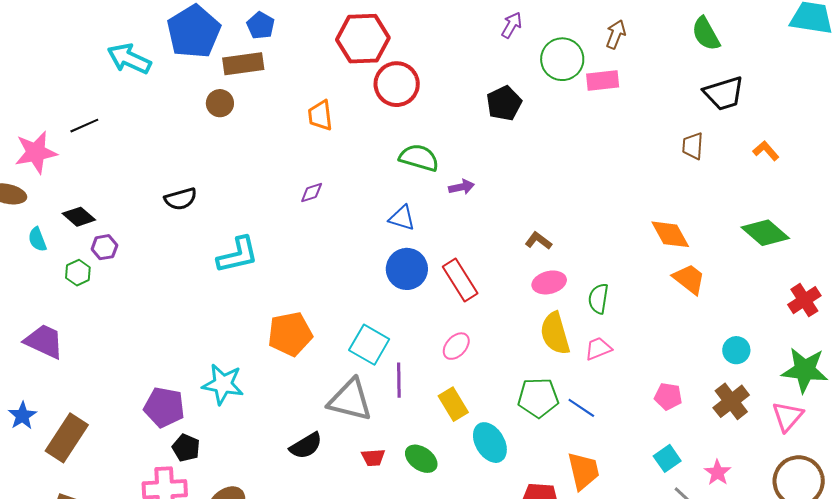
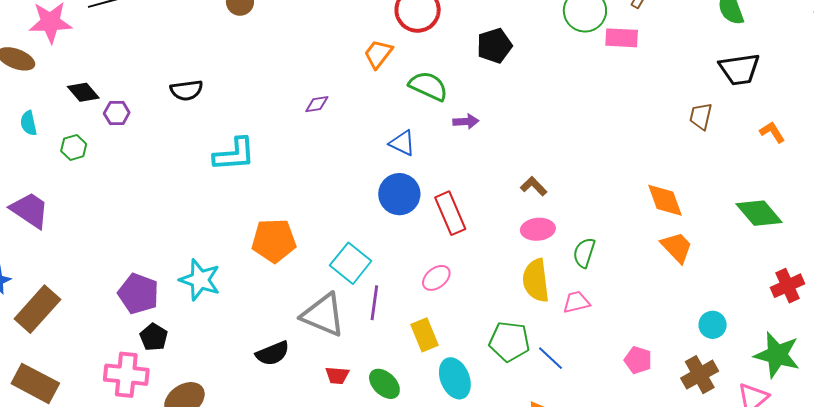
black pentagon: (504, 103) -> (494, 46), moved
orange trapezoid: (320, 115) -> (378, 54), moved, turned 36
cyan semicircle: (37, 239) -> (29, 123), moved
purple hexagon: (104, 247) -> (117, 113), moved

